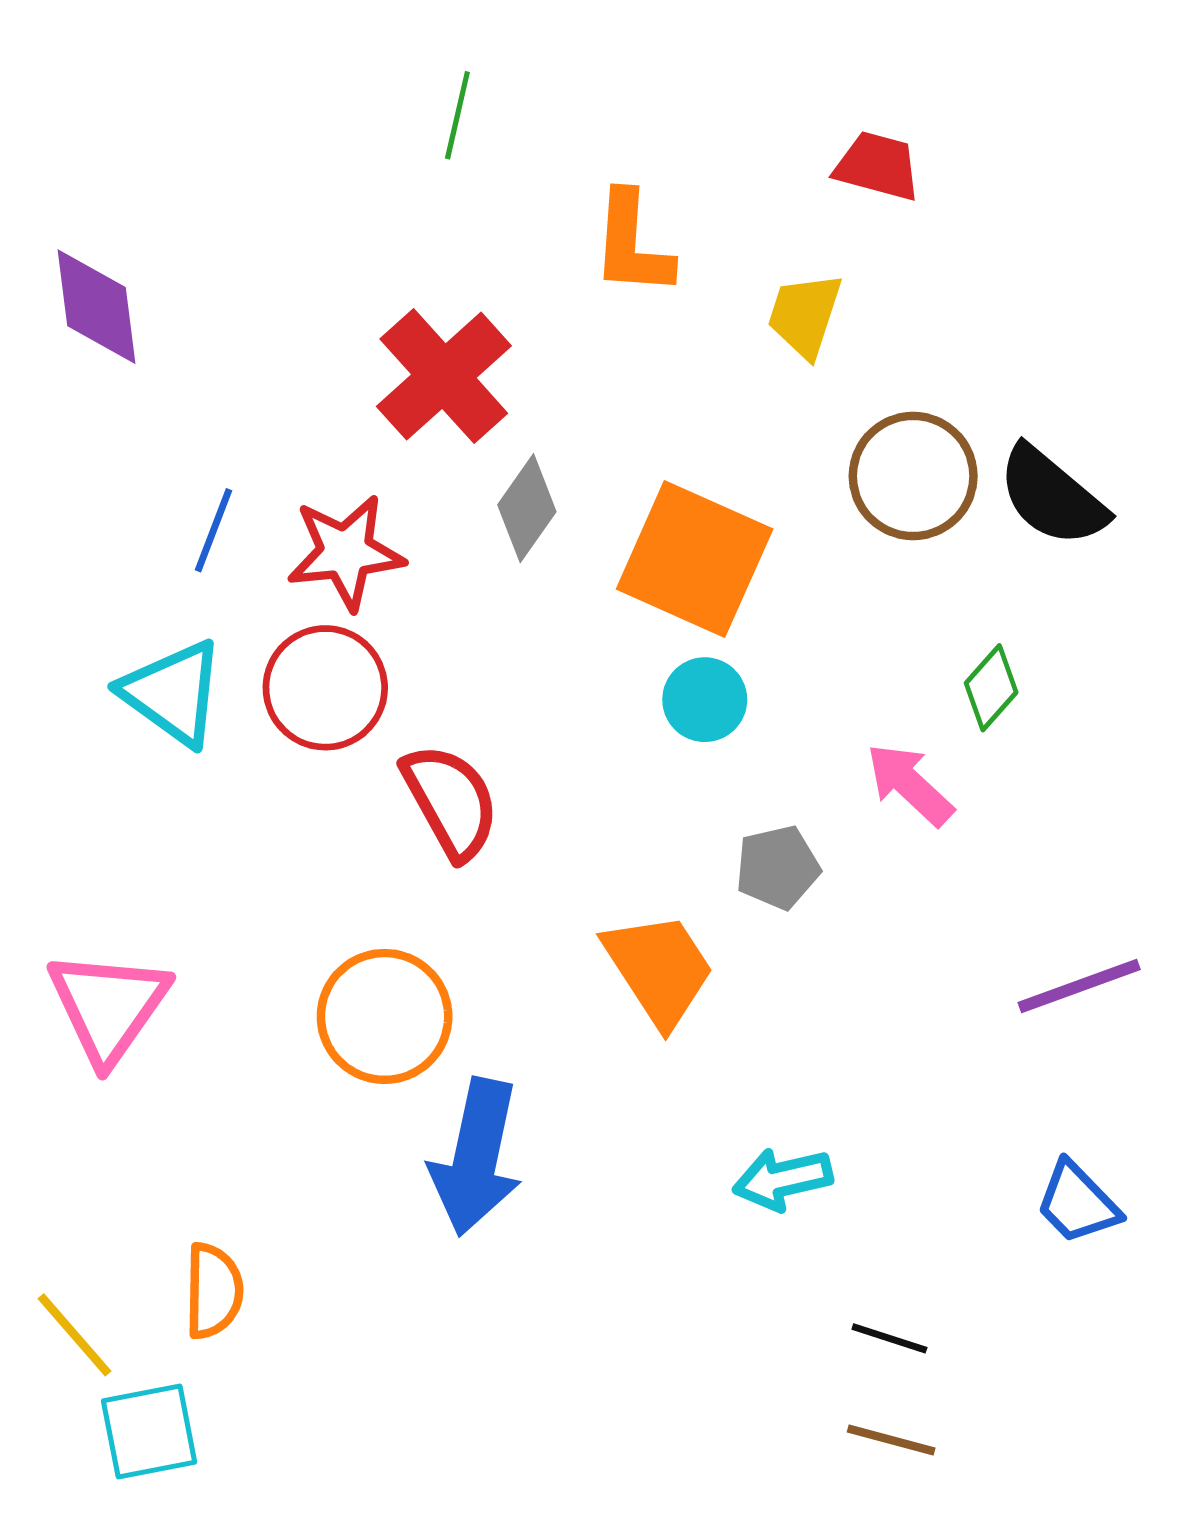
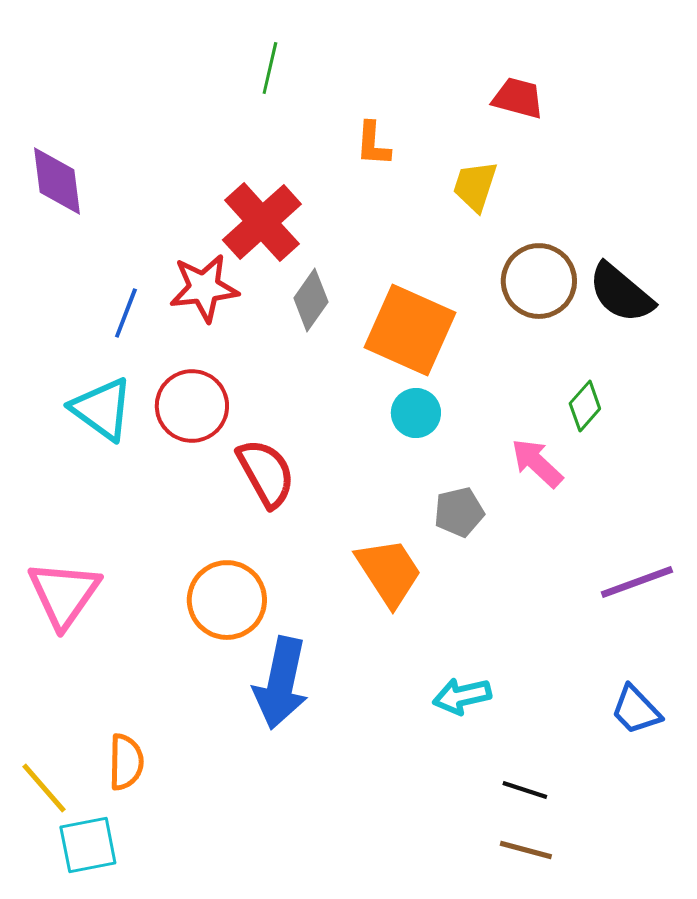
orange L-shape: (632, 244) -> (373, 144), size x0.7
red star: (346, 552) -> (204, 288), moved

